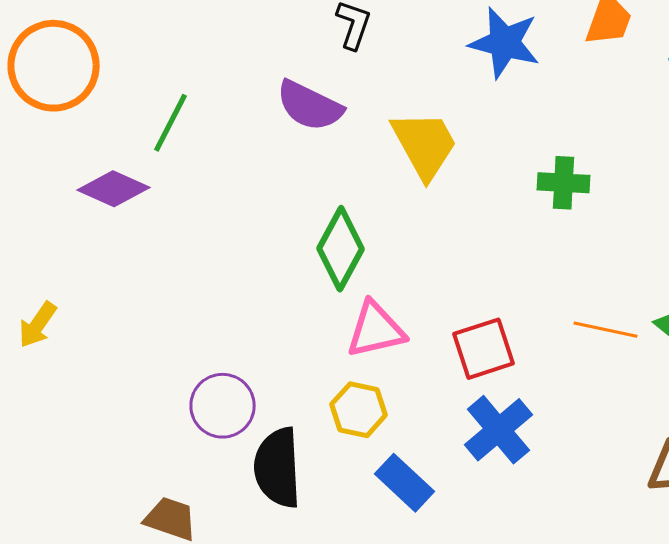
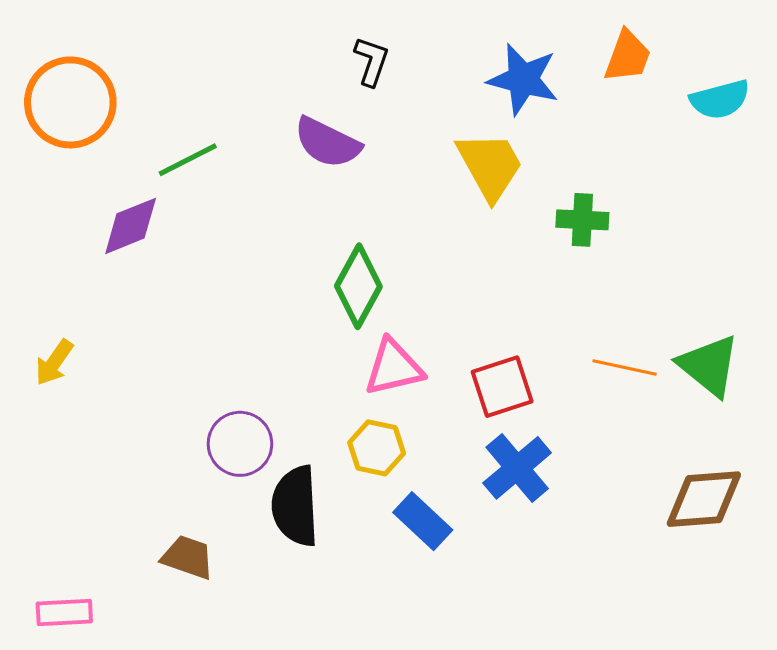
green line: (171, 123) -> (188, 160), turned 36
yellow trapezoid: (425, 145) -> (490, 166), moved
purple diamond: (114, 189) -> (131, 226), turned -46

